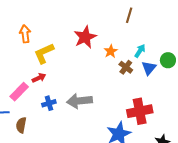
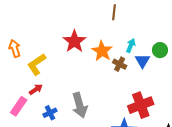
orange star: (111, 51) -> (102, 51), size x1.5
gray arrow: (79, 101) -> (80, 105), turned -90

